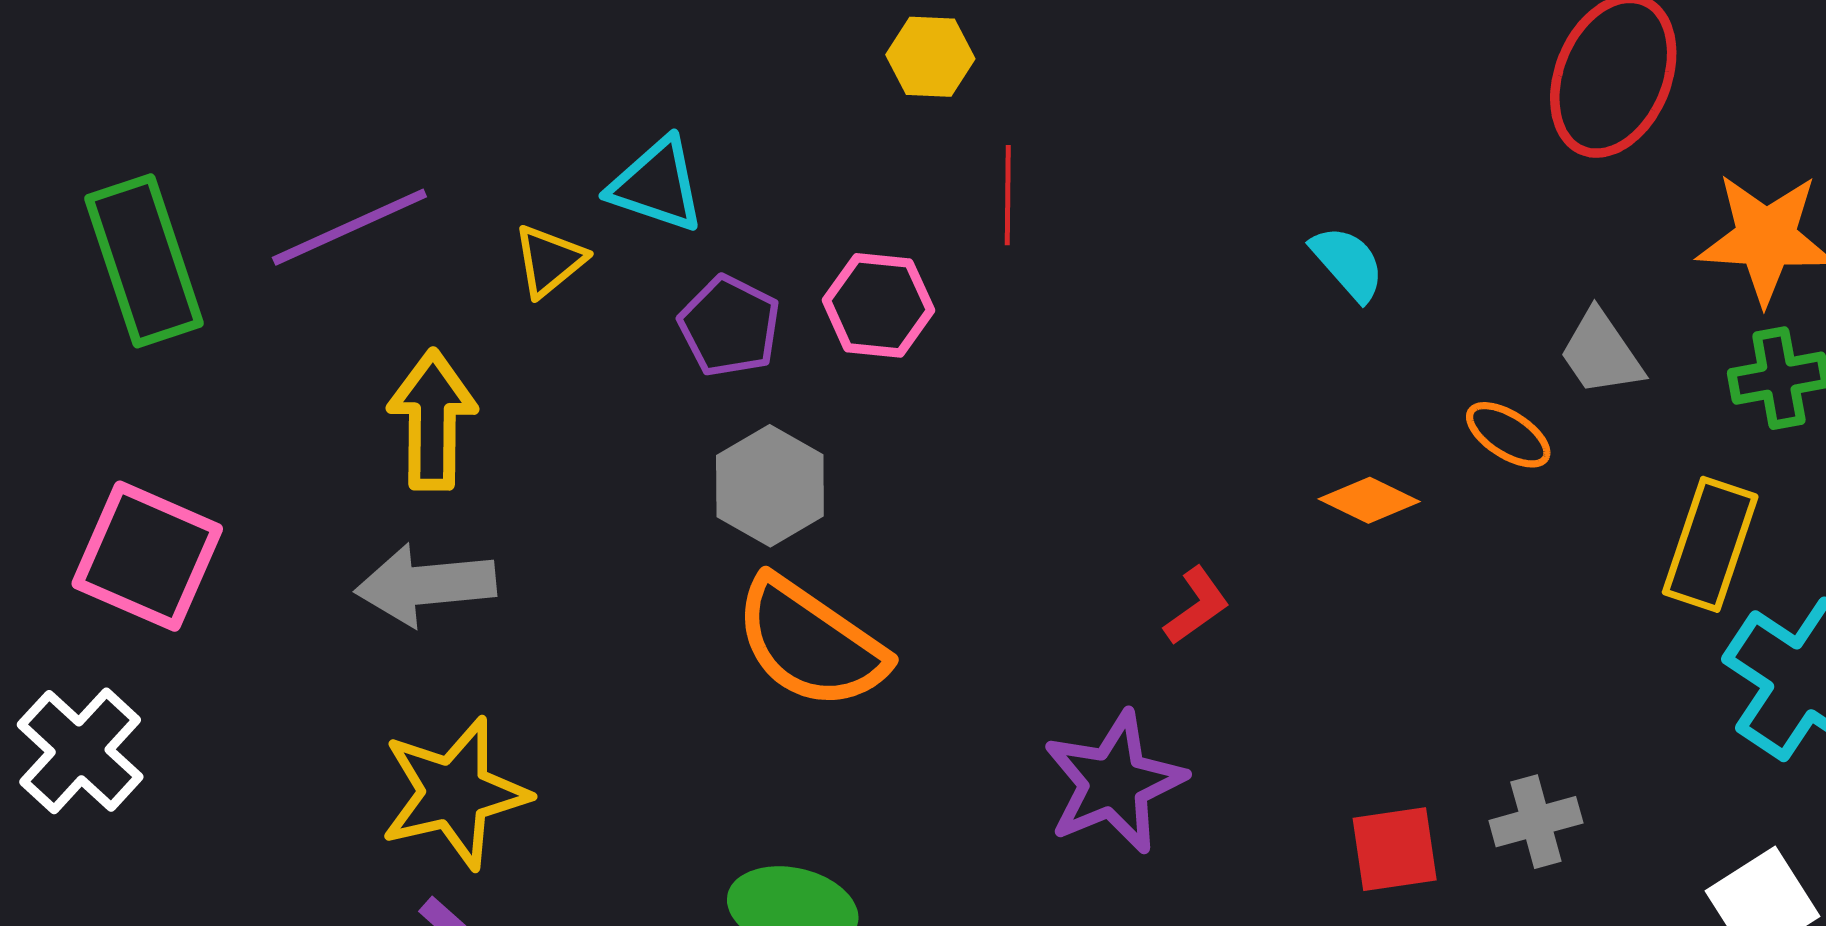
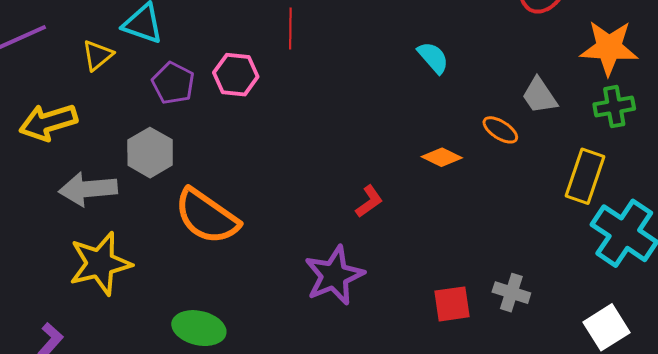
yellow arrow: (432, 420) -> (48, 122), turned -108
gray hexagon: (770, 486) -> (150, 153), moved
gray arrow: (425, 585) -> (88, 189), moved
yellow star: (455, 793) -> (100, 263), moved
gray cross: (1536, 822) -> (511, 293), turned 33

